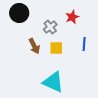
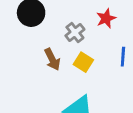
yellow square: (56, 48) -> (83, 62), turned 32

